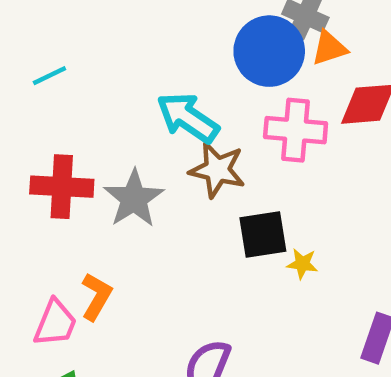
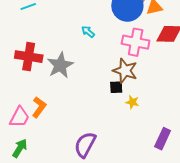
cyan arrow: (188, 118) -> (88, 32), size x0.5
brown star: (217, 170) -> (125, 71), moved
black square: (263, 234) -> (116, 87), size x0.6

